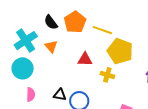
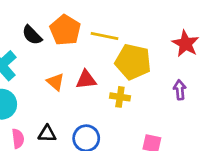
orange triangle: (51, 46) -> (55, 82), moved
black triangle: (60, 95) -> (47, 134), moved

